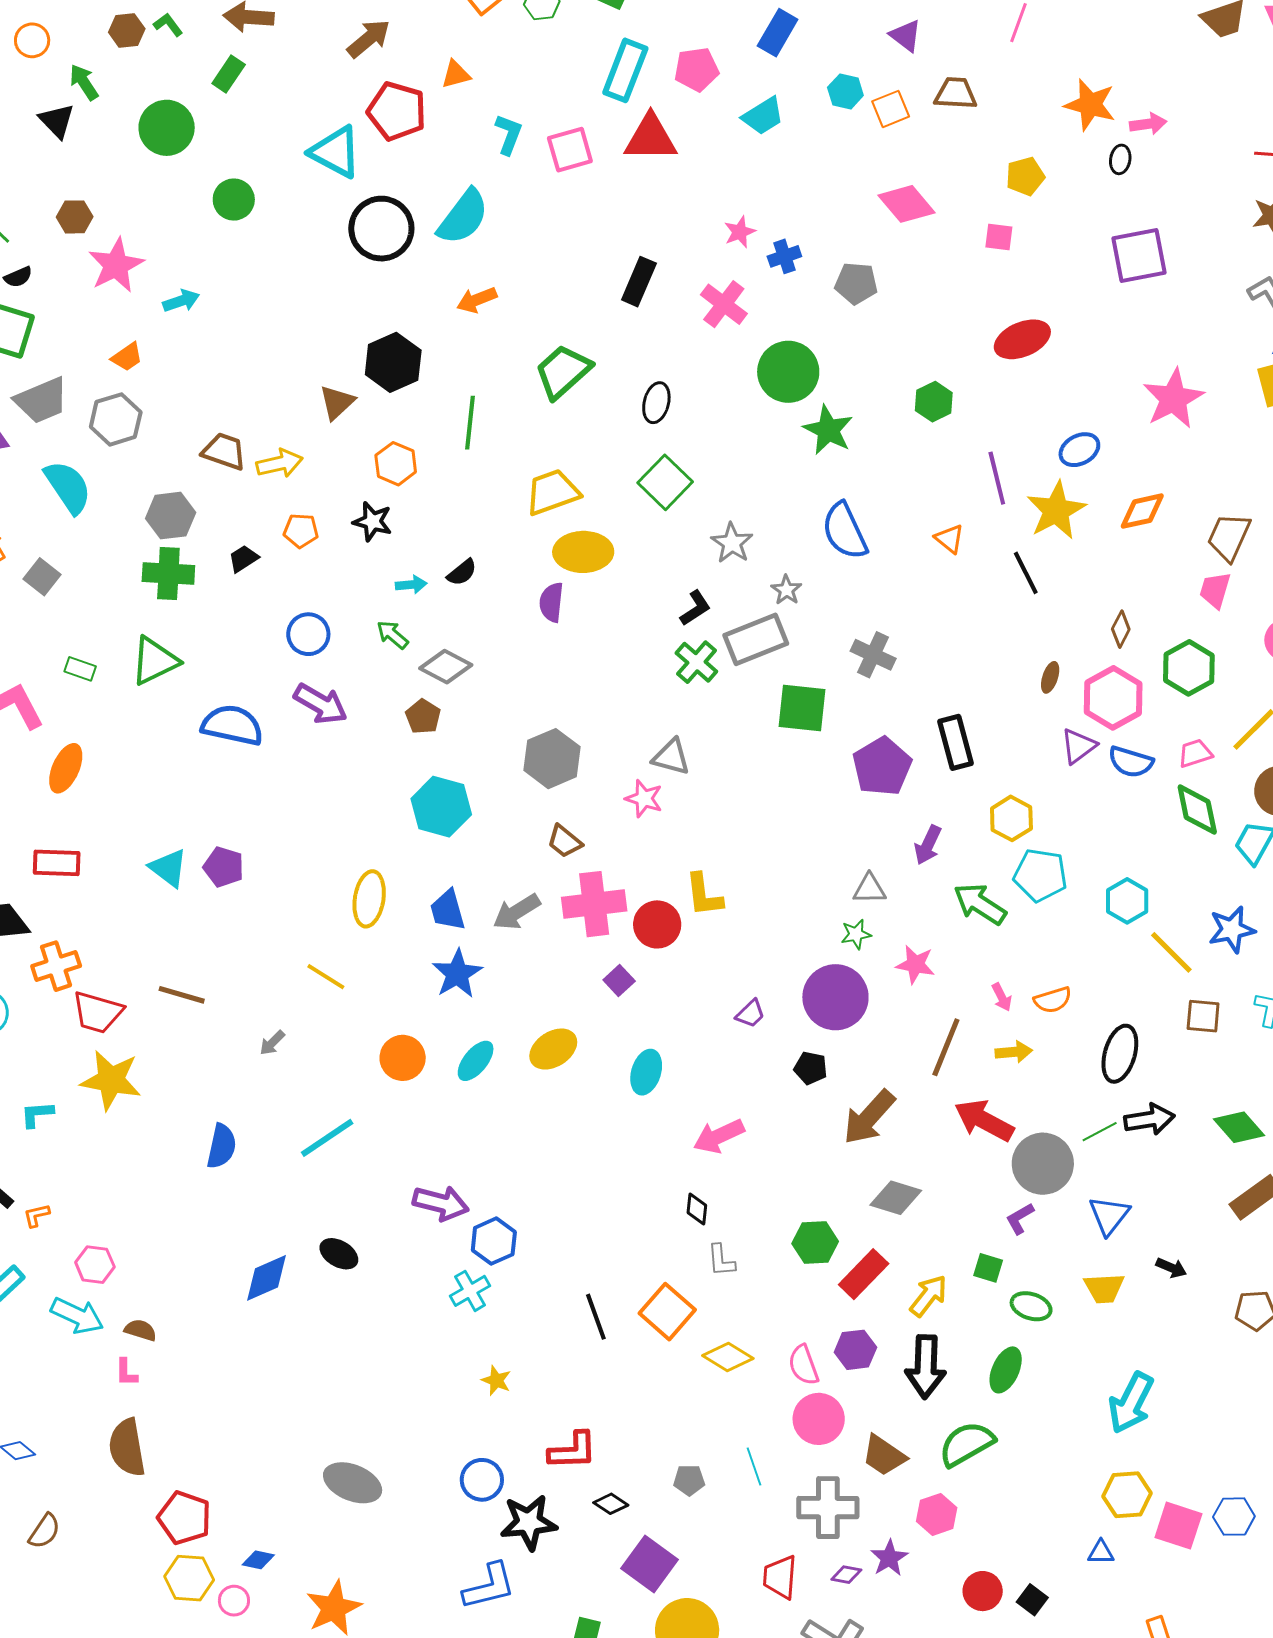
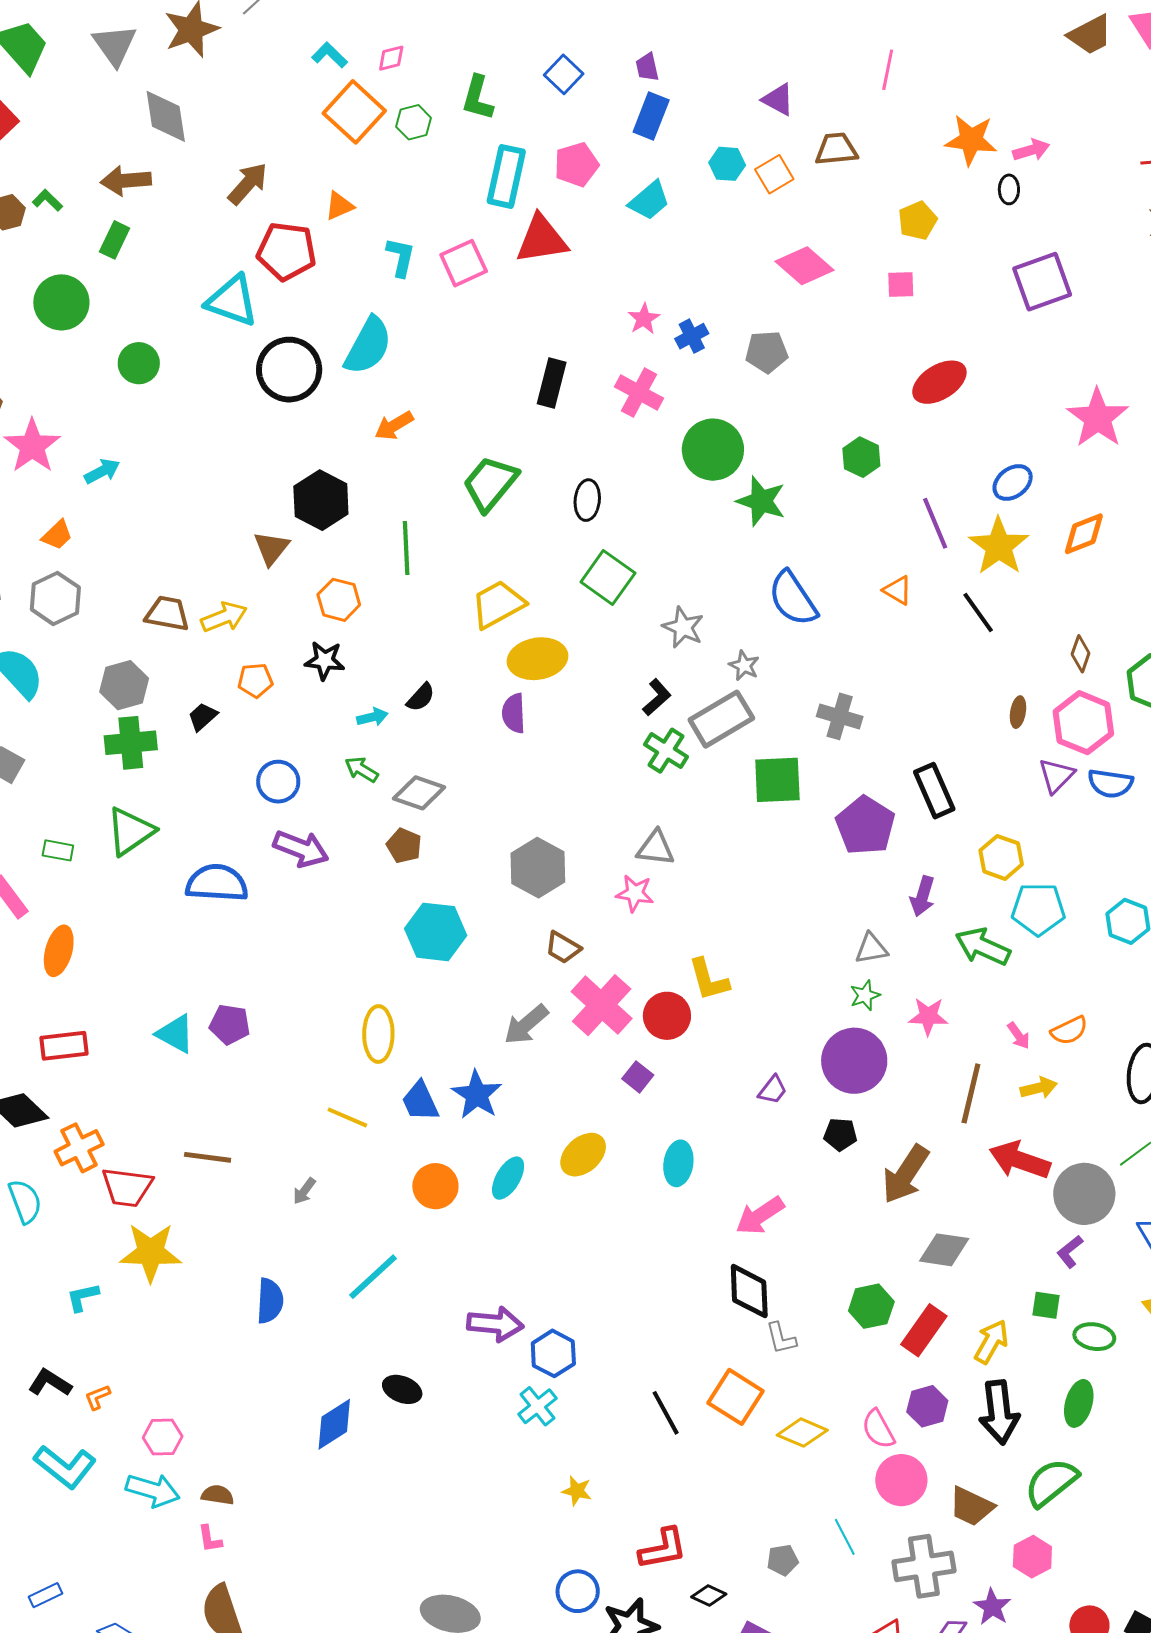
pink cross: (594, 904) -> (602, 1005), turned -32
blue trapezoid: (448, 910) -> (420, 1101), moved
black diamond: (697, 1209) -> (749, 1291), size x1.8

